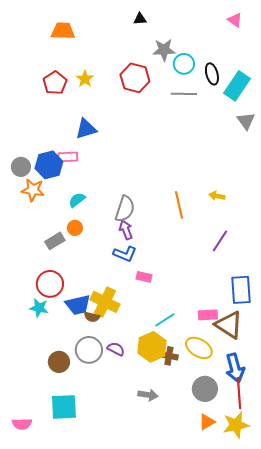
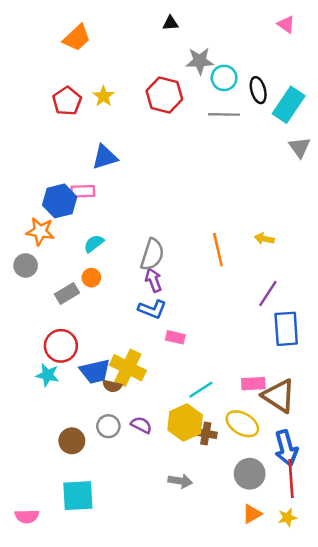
orange trapezoid: (63, 31) -> (77, 38), turned 135
gray circle: (21, 167) -> (26, 265), moved
blue rectangle: (241, 290) -> (286, 329), moved
gray circle: (89, 350) -> (108, 426), size x0.7
yellow star: (236, 425) -> (287, 518), size x0.6

